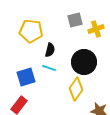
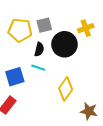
gray square: (75, 20) -> (44, 25), moved
black circle: (84, 62) -> (65, 44), moved

